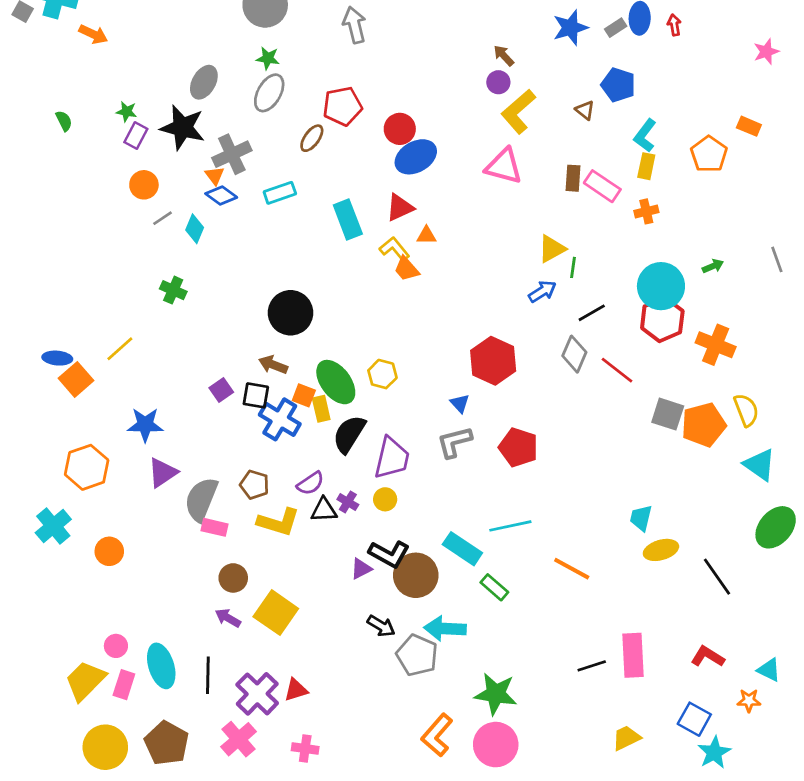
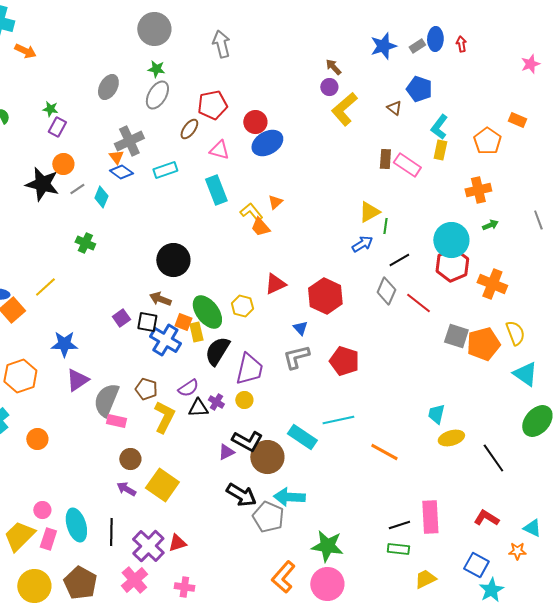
black star: (183, 128) -> (42, 184), moved
pink triangle: (504, 166) -> (219, 150), moved, size x0.7
red triangle: (400, 207) -> (275, 284), moved
orange cross: (646, 211) -> (478, 190), moved, size x1.4
orange triangle: (426, 235) -> (275, 202), turned -42
yellow L-shape: (279, 522) -> (164, 417), turned -80
green rectangle: (494, 587) -> (398, 549), moved, turned -35
black arrow: (381, 626) -> (241, 495), size x1.4

